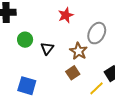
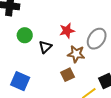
red star: (66, 15) -> (67, 31), moved
brown star: (79, 51) -> (76, 54), turned -30

